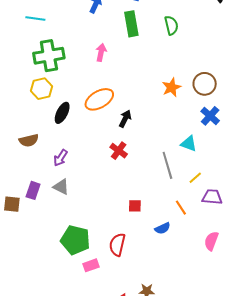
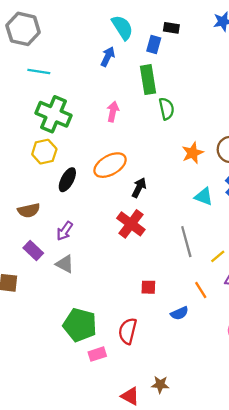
green semicircle: (171, 25) -> (167, 109), moved
green cross: (49, 56) -> (53, 114), turned 32
cyan triangle: (189, 144) -> (204, 197), moved
red cross: (119, 151) -> (131, 224), size x1.4
purple rectangle: (33, 190) -> (33, 251), moved, turned -66

